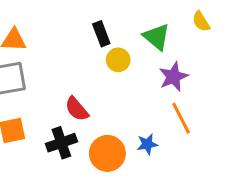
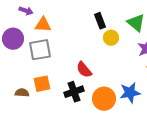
blue star: (147, 144) -> (130, 93), size x1.5

